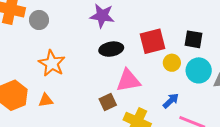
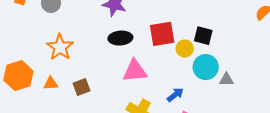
yellow circle: (172, 63) -> (185, 49), moved
brown square: (108, 102) -> (82, 87), moved

